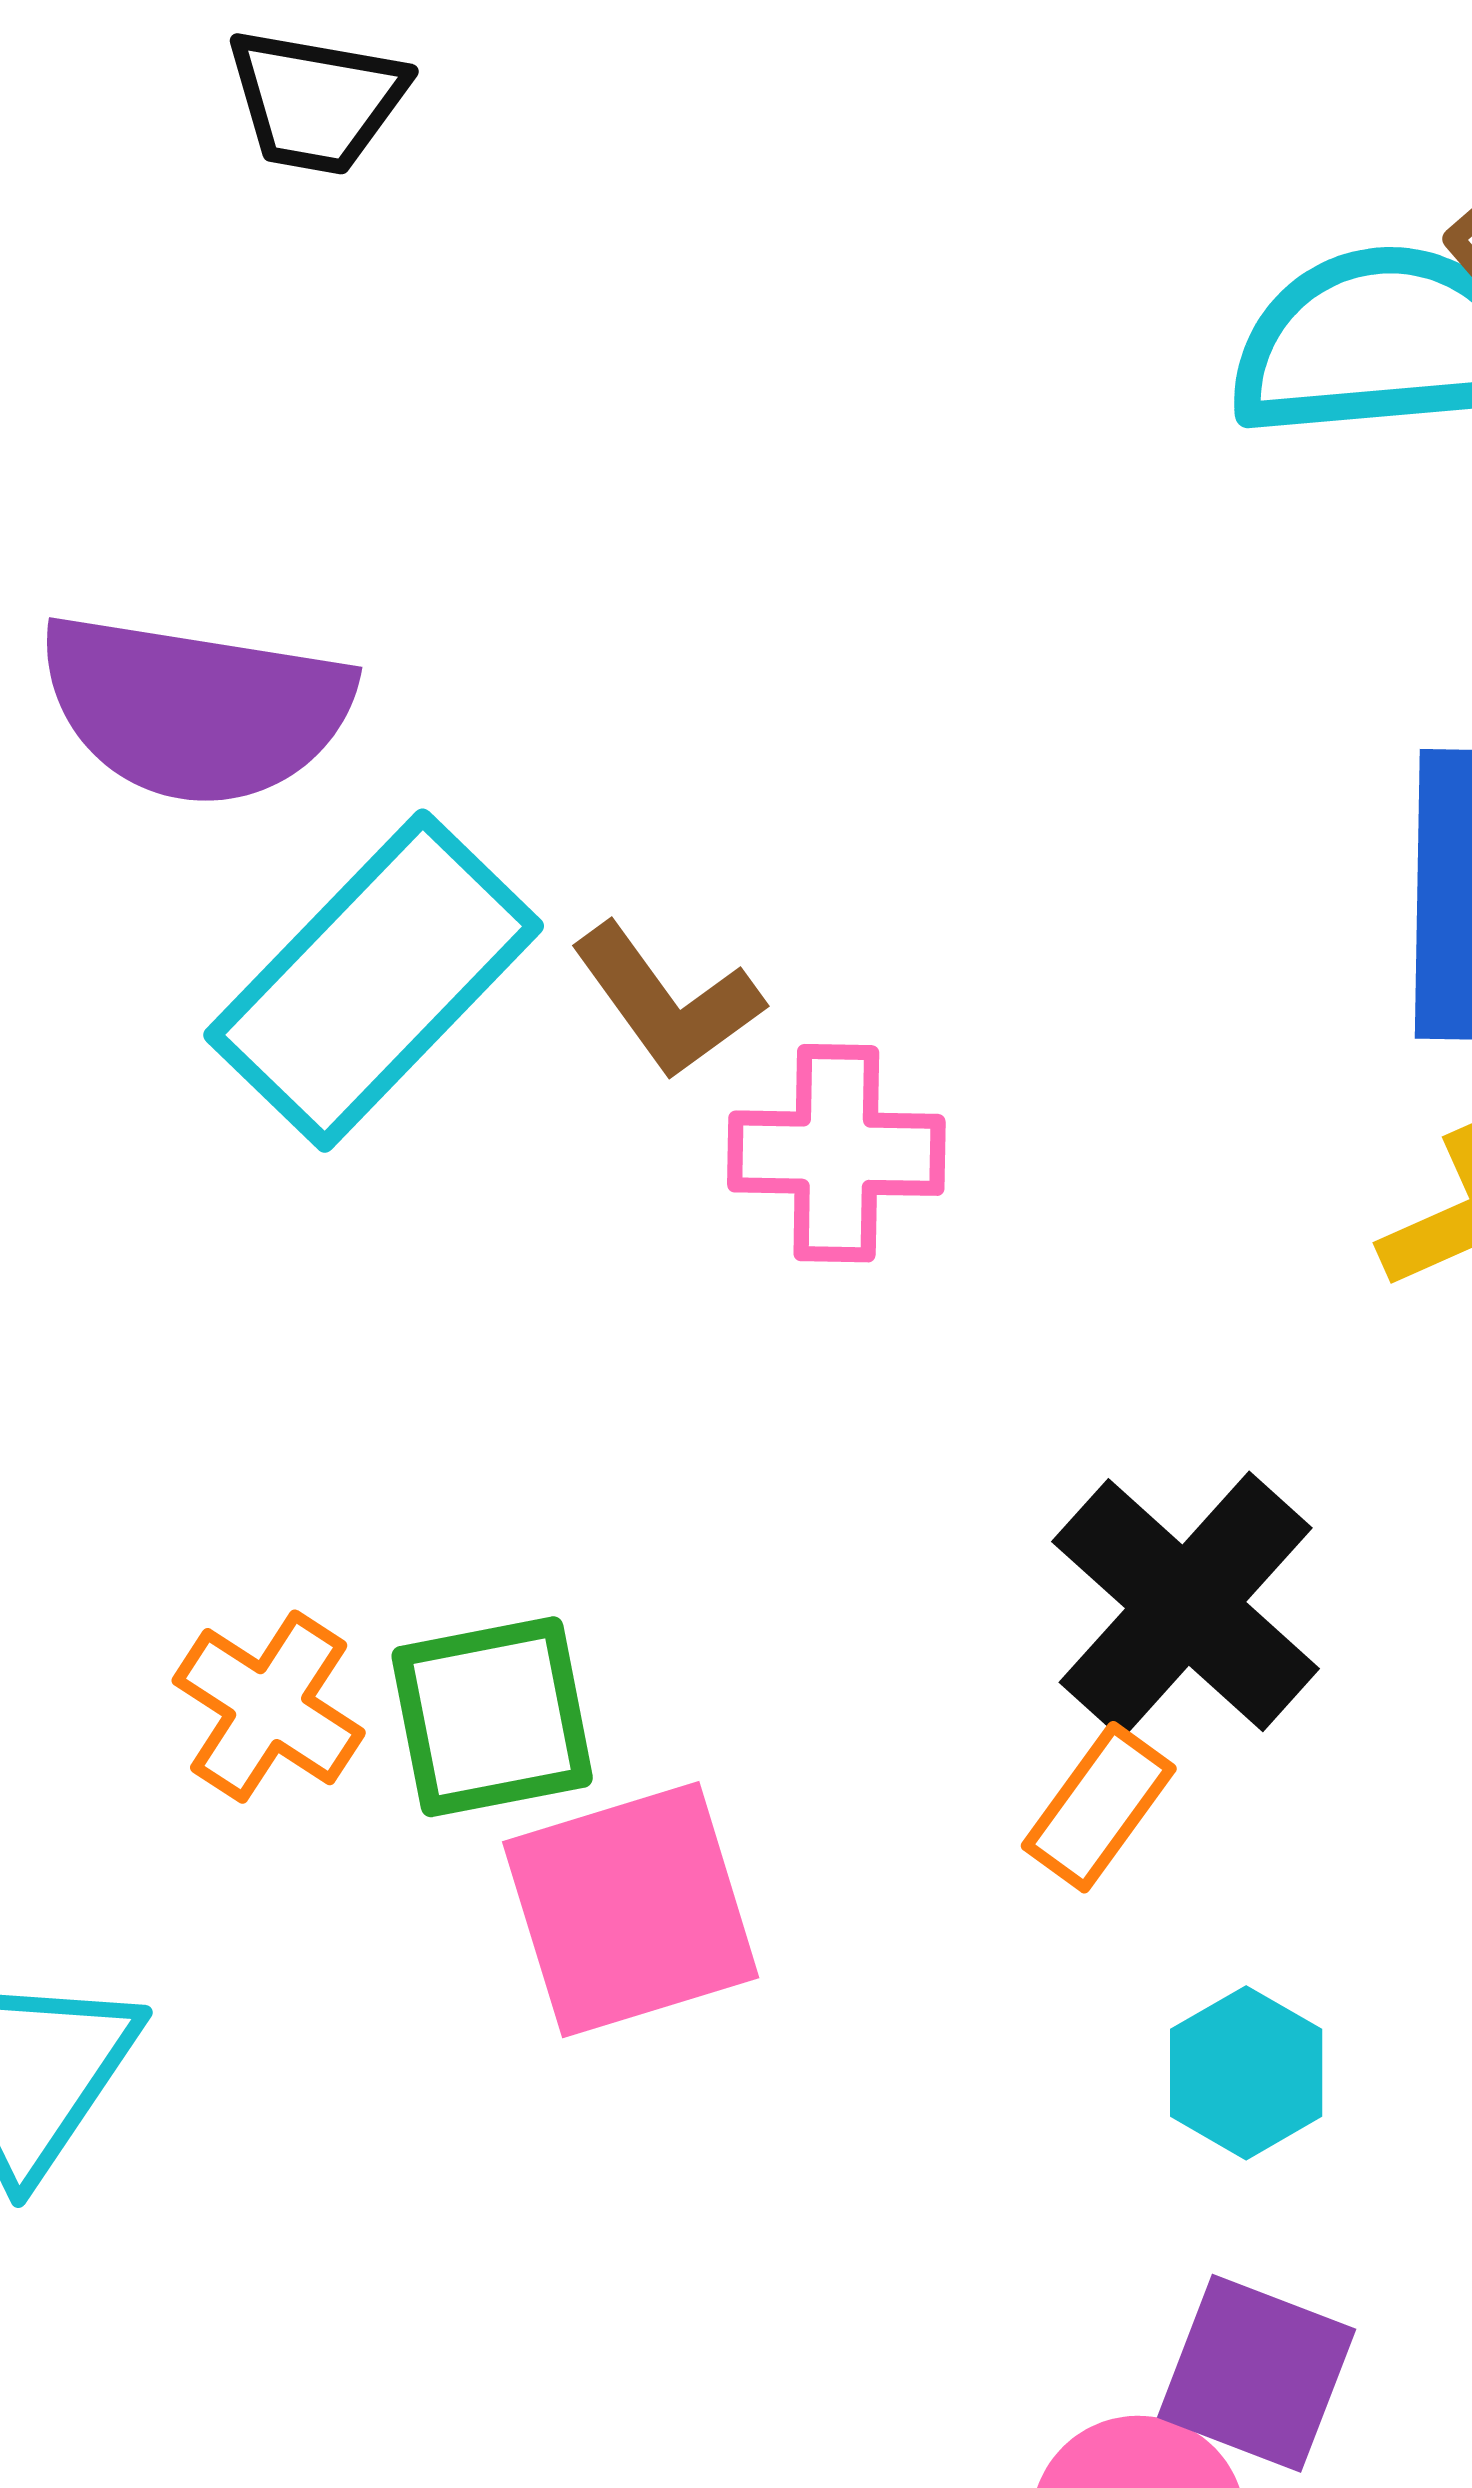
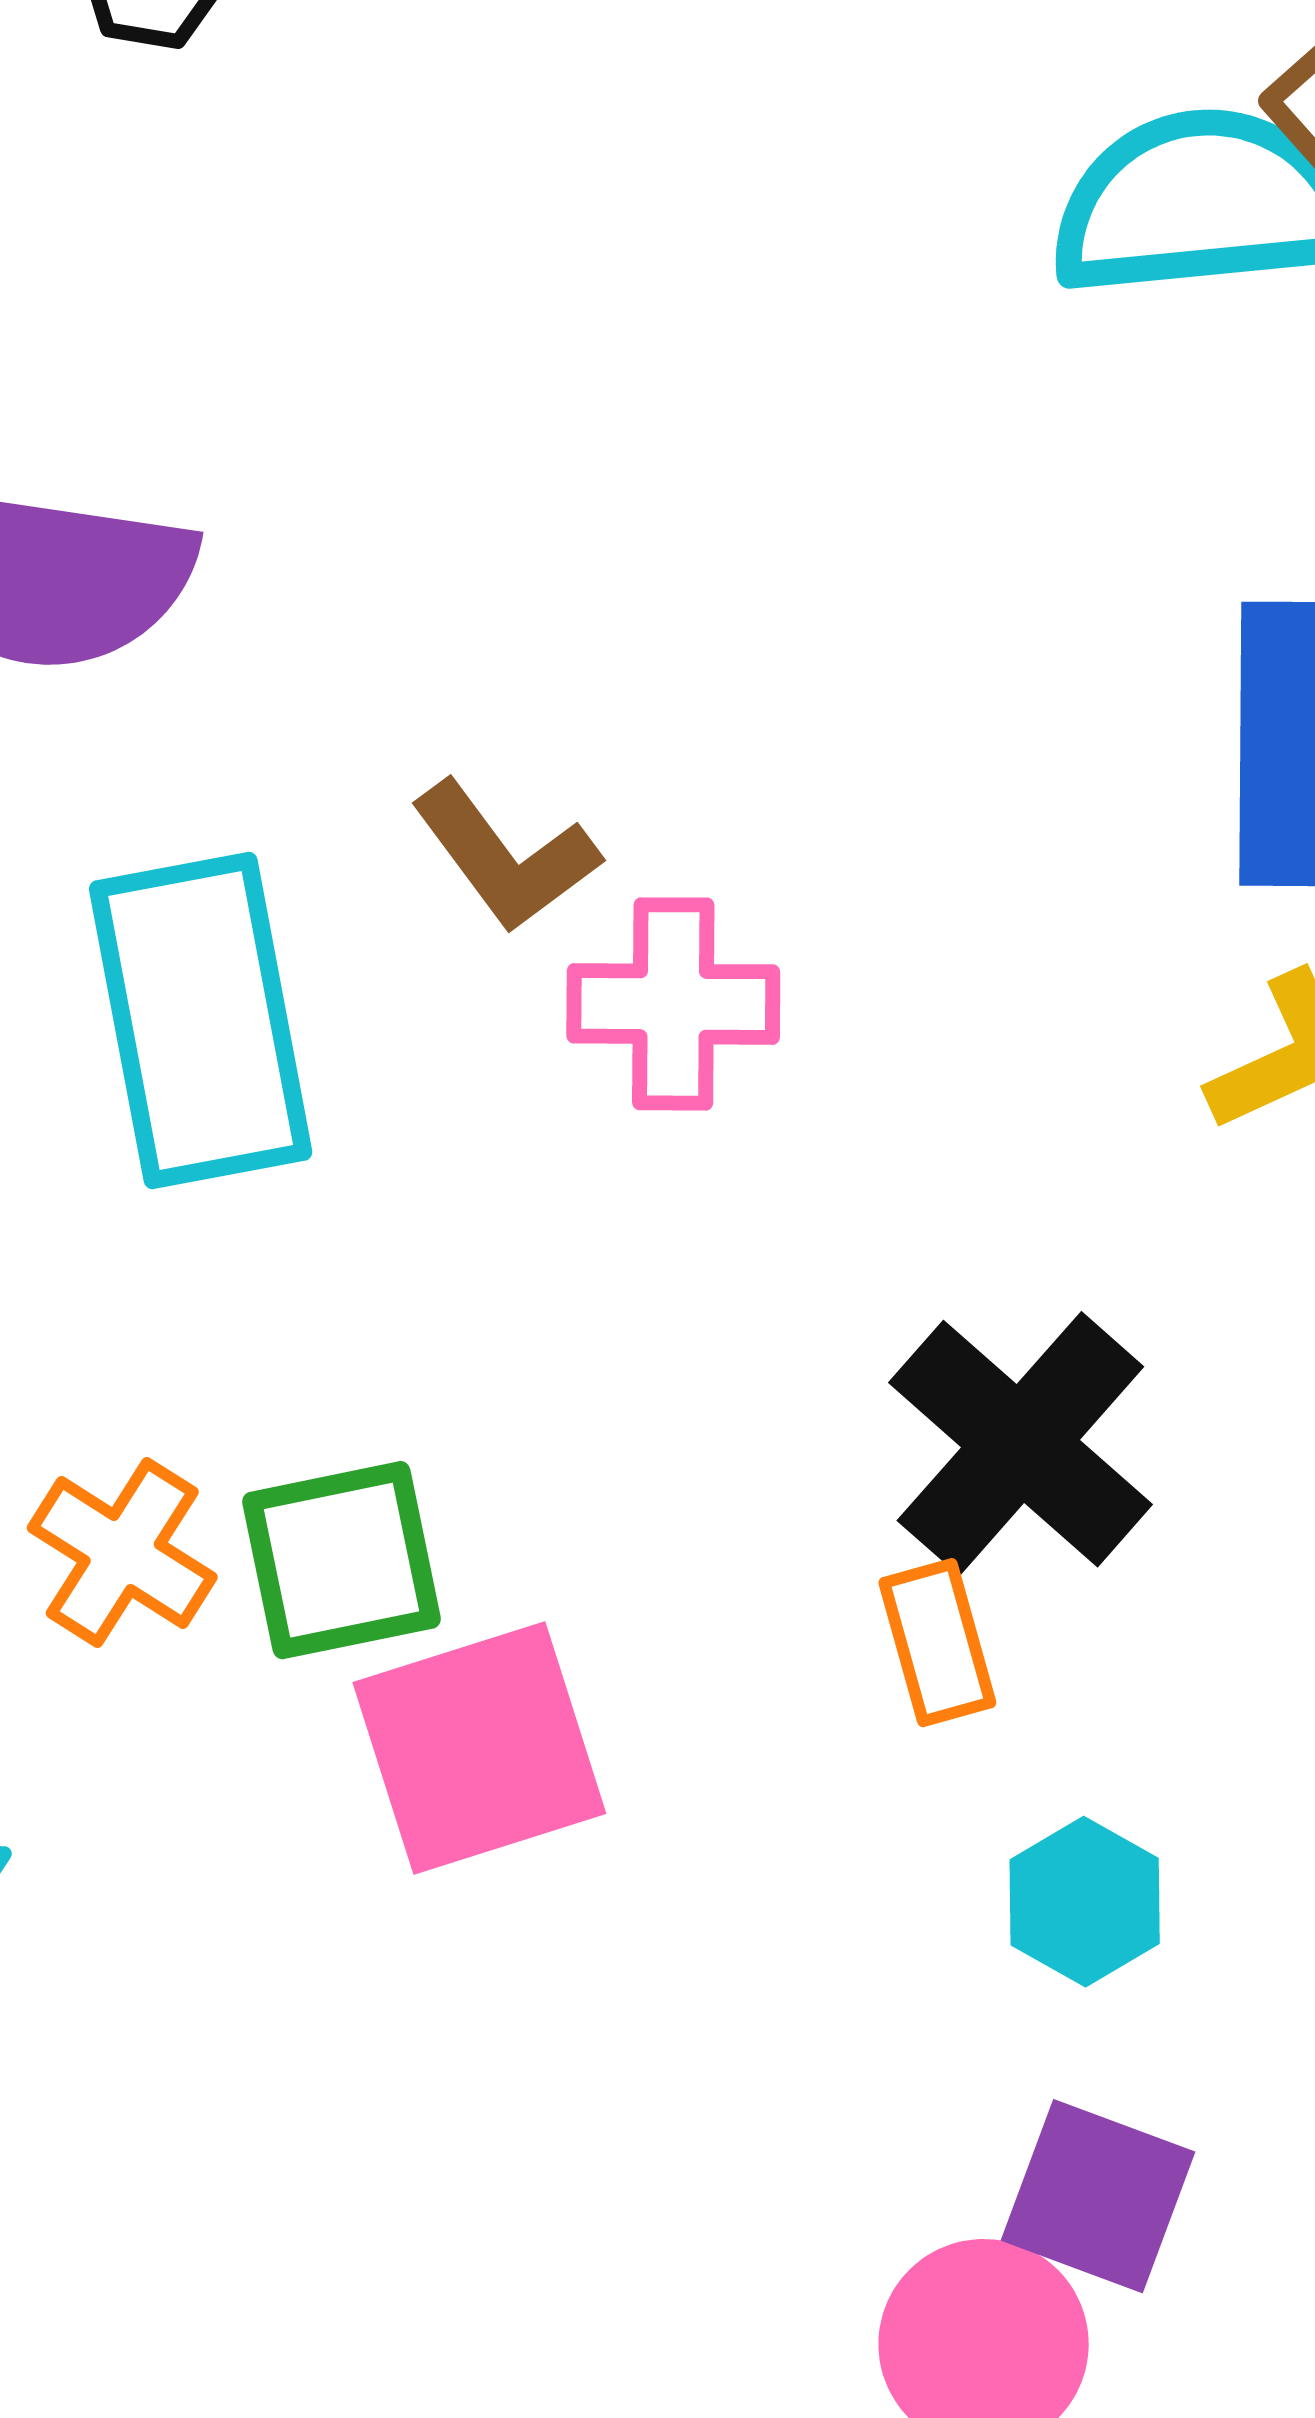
cyan rectangle: (374, 981) -> (201, 1021), moved, turned -54
orange rectangle: (1099, 1807) -> (937, 1643), turned -51

